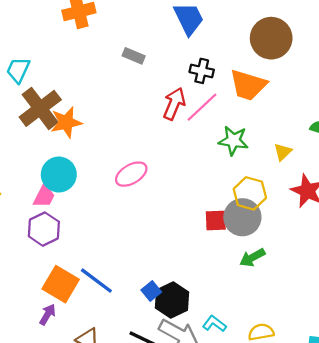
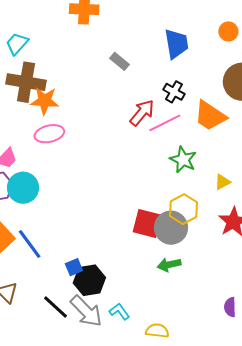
brown cross: (40, 108) -> (26, 82), turned 30
pink ellipse: (131, 174) -> (49, 134), moved
cyan circle: (59, 175) -> (23, 188), moved
red square: (216, 220) -> (147, 223), size x1.4

